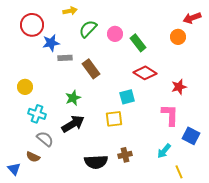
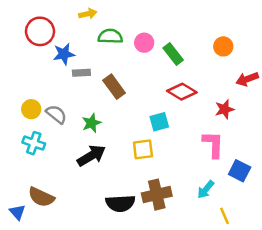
red arrow: (192, 18) -> (247, 79), moved
green semicircle: (88, 29) -> (110, 36), turned 48
cyan cross: (37, 114) -> (34, 143), moved
gray semicircle: (45, 139) -> (56, 114), moved
brown cross: (125, 155) -> (157, 195), size x1.6
brown semicircle: (33, 157) -> (41, 197), size x1.5

